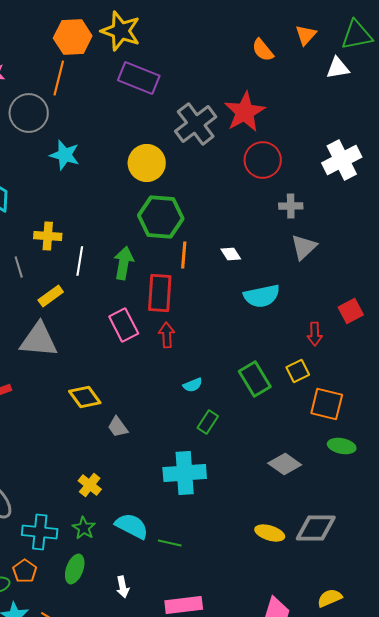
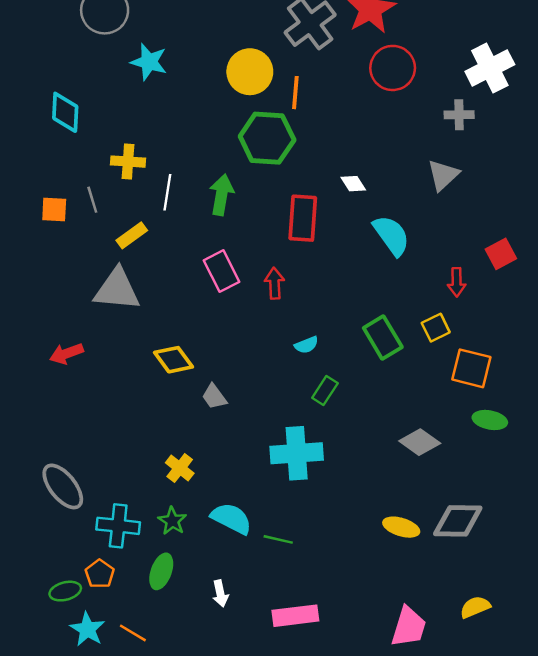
gray cross: (291, 206) -> (459, 115), moved
orange line: (184, 255) -> (295, 93), moved
red rectangle: (160, 293) -> (303, 218), moved
cyan semicircle: (262, 296) -> (391, 235), turned -114

